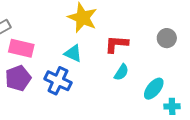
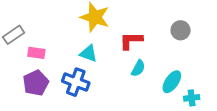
pink rectangle: (21, 48) -> (36, 53), size x0.7

